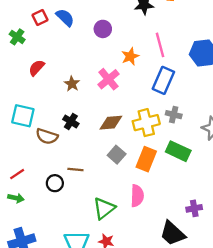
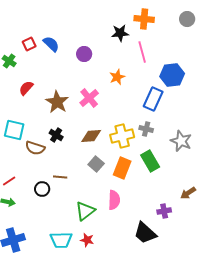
pink line: (160, 45) -> (142, 52), moved
orange star: (130, 56) -> (117, 77), moved
blue rectangle: (163, 80) -> (153, 99), moved
brown star: (72, 84) -> (57, 102), size x1.6
green rectangle: (178, 151) -> (150, 161), turned 35

